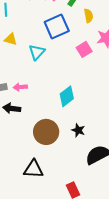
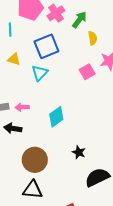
blue square: (57, 26) -> (46, 46), moved
cyan diamond: (67, 96) -> (56, 117), moved
brown circle: (46, 132) -> (35, 160), moved

